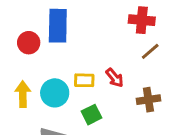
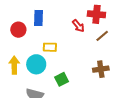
blue rectangle: (58, 26) -> (39, 18), size x0.7
red arrow: (115, 78) -> (78, 26), moved
yellow rectangle: (84, 80) -> (50, 47), moved

